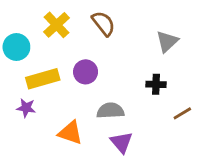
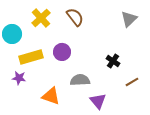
gray triangle: (167, 41) -> (129, 19), moved
black cross: (156, 84) -> (113, 61), turned 32
purple triangle: (121, 142) -> (98, 101), moved

